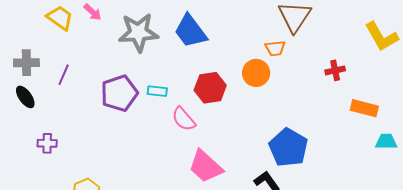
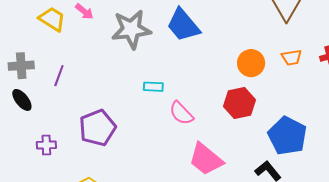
orange trapezoid: (275, 48) -> (292, 57), moved
red hexagon: (210, 88) -> (239, 103), moved
purple pentagon: (119, 93) -> (97, 128), moved

